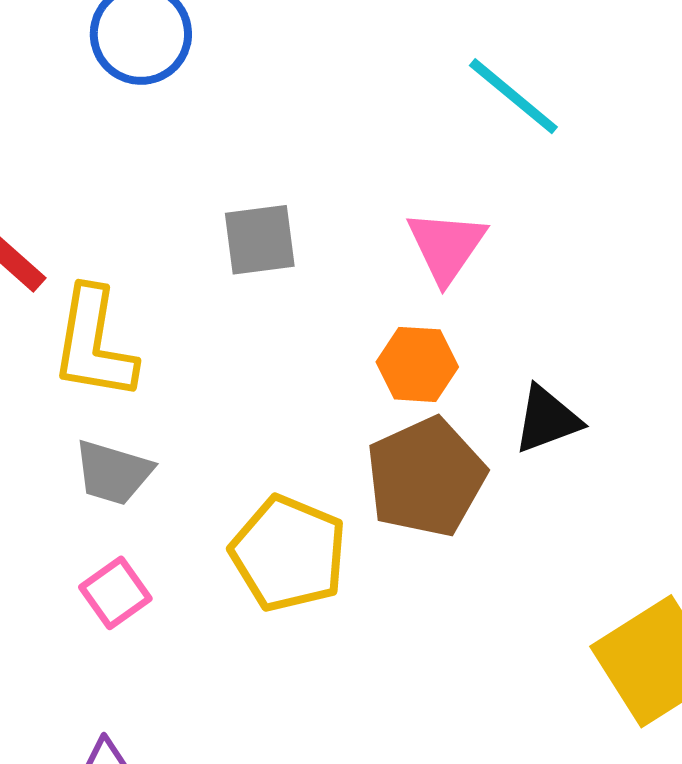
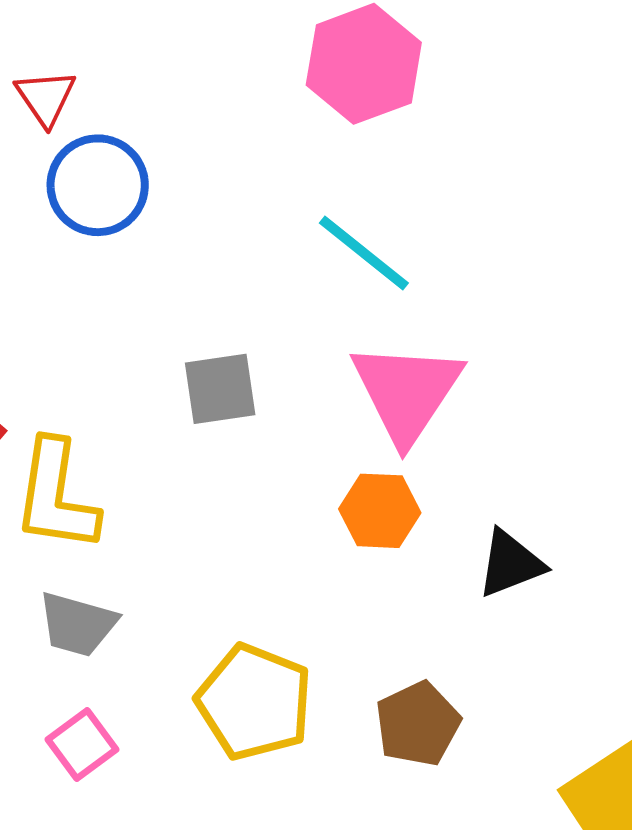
cyan line: (513, 96) -> (364, 253), moved
pink triangle: (446, 246) -> (407, 392), size x1.4
brown pentagon: (426, 477) -> (418, 724), moved, size x0.7

